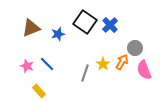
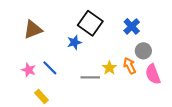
blue cross: (110, 25) -> (132, 26), moved
blue star: (58, 34) -> (74, 42), moved
orange arrow: (122, 62) -> (130, 66), turned -56
gray line: (85, 73) -> (90, 77), turned 72

